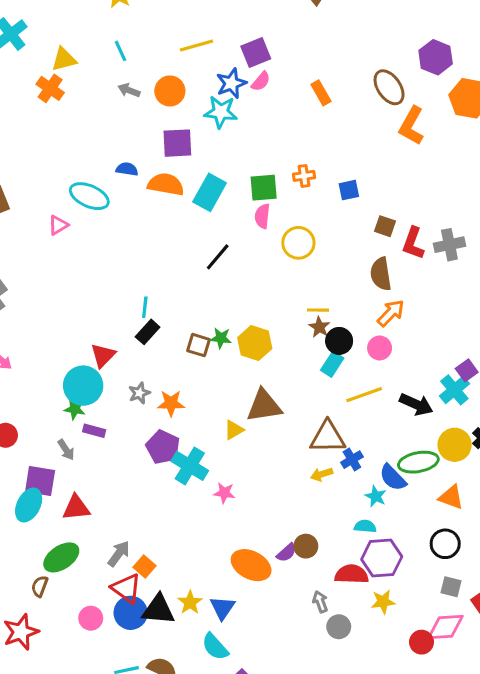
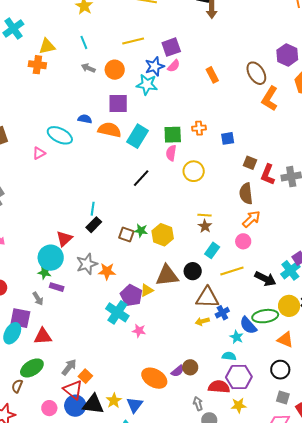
orange cross: (50, 88) -> (37, 65), turned -30
black circle: (339, 341) -> (193, 271), moved
gray star: (139, 393) -> (87, 264), size x1.5
purple pentagon: (163, 447) -> (131, 295), moved

